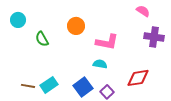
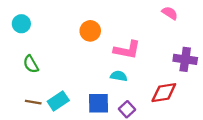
purple cross: (154, 37) -> (185, 59), moved
green semicircle: (42, 39) -> (31, 64), moved
blue square: (83, 87) -> (99, 103), turned 36

